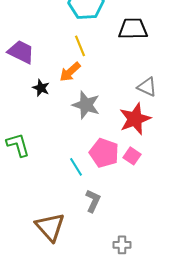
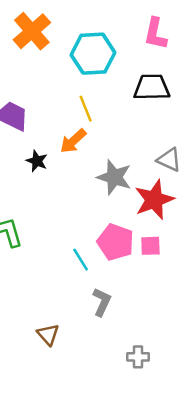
gray star: (86, 105) -> (114, 177), moved
pink square: (132, 156) -> (150, 246), turned -36
brown triangle: (50, 227) -> (48, 334), size x0.6

